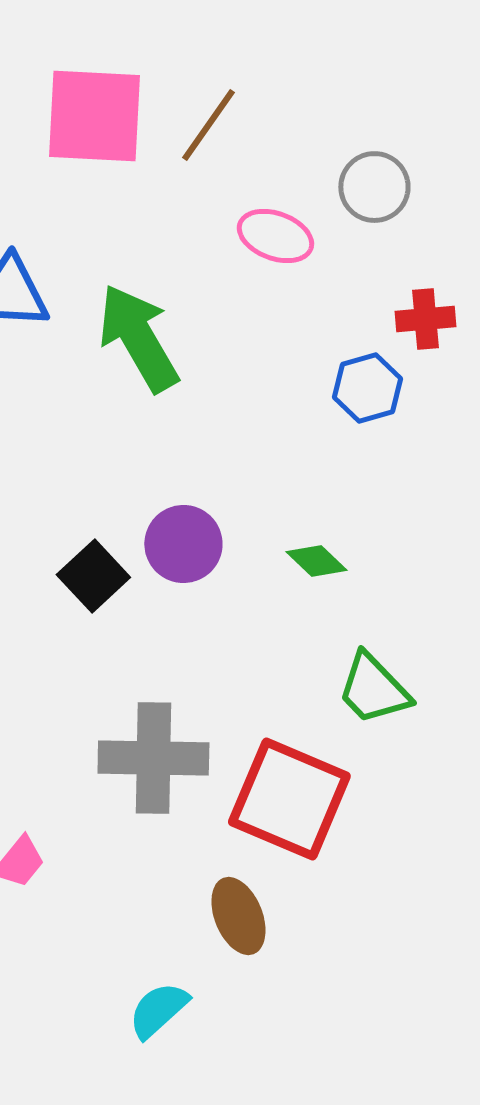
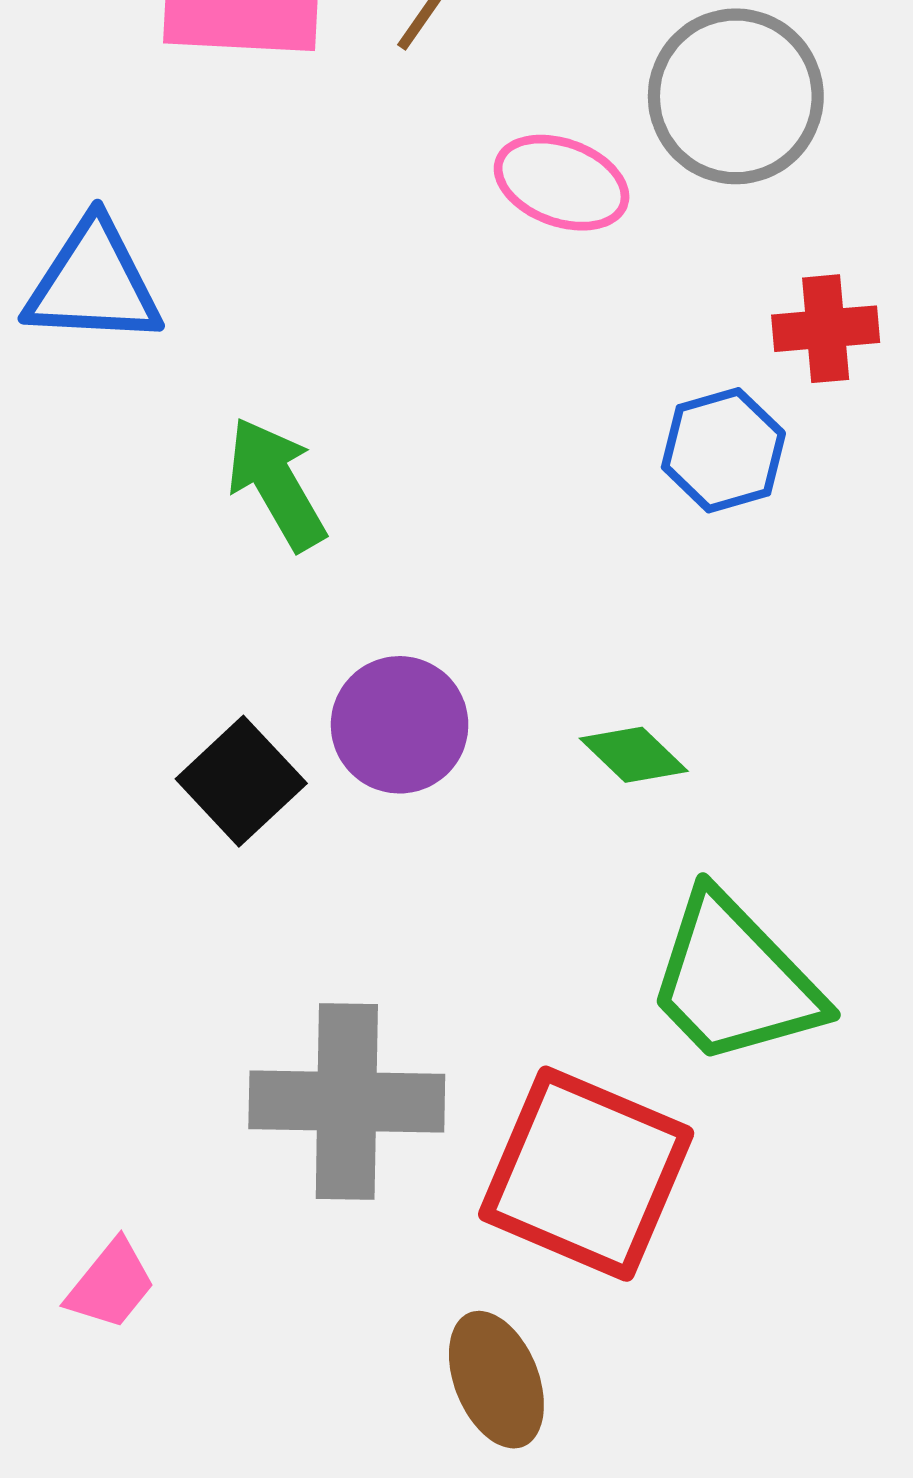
gray circle: (374, 187) -> (736, 96), size x1.4
green arrow: (138, 338) -> (276, 484), moved, size x0.7
green trapezoid: (373, 689) -> (734, 980), size x1.4

